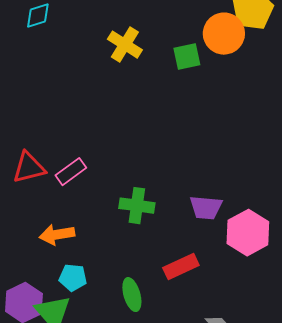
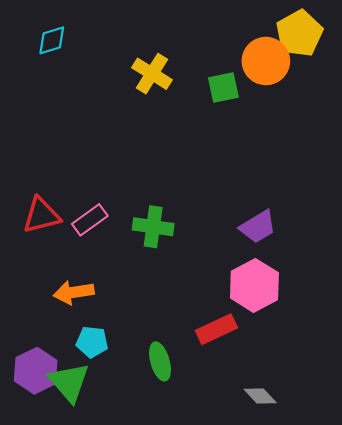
green cross: (137, 206) -> (153, 227), moved
purple trapezoid: (206, 208) -> (258, 227), moved, turned -36
pink hexagon: (248, 233) -> (254, 285), moved

